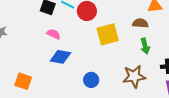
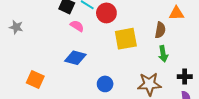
brown semicircle: (140, 23) -> (160, 30), turned 91
pink semicircle: (54, 34) -> (77, 26), moved

